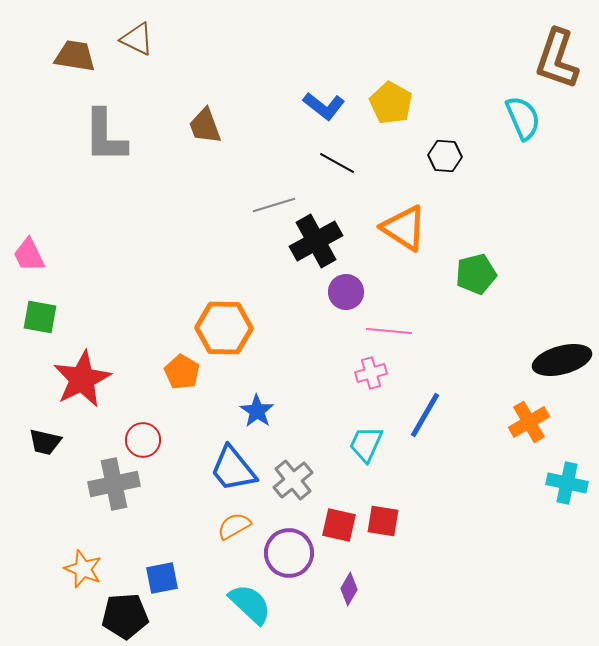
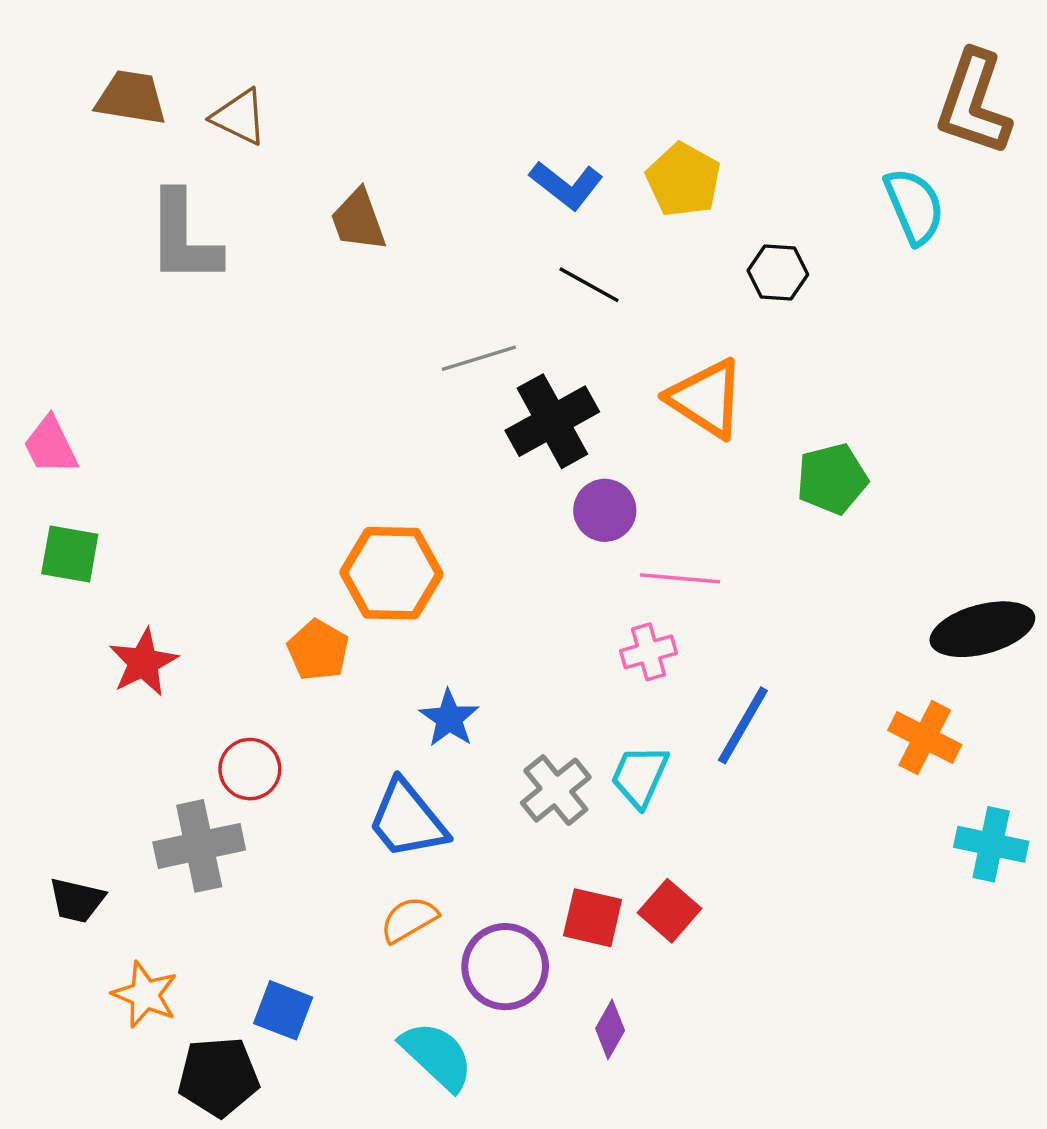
brown triangle: (137, 39) -> (239, 117), moved
red star: (82, 379) -> (143, 662), size x0.7
orange cross: (529, 422) -> (925, 738), turned -33
black trapezoid: (45, 442) -> (77, 900), moved
gray cross: (293, 480) -> (556, 790), moved
red square: (383, 521) -> (669, 911), turned 32
blue square: (162, 578) -> (283, 1010), turned 32

